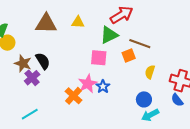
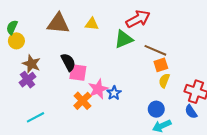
orange square: (129, 56) -> (161, 65), moved
pink square: (99, 58) -> (78, 73), moved
black semicircle: (43, 61) -> (68, 62), moved
purple cross: (32, 78) -> (28, 80), moved

